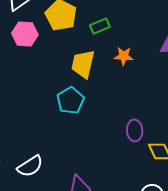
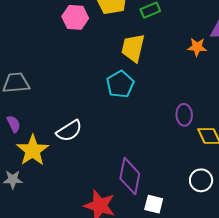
orange star: (124, 56) -> (197, 47), moved
white semicircle: (30, 166) -> (69, 131), moved

